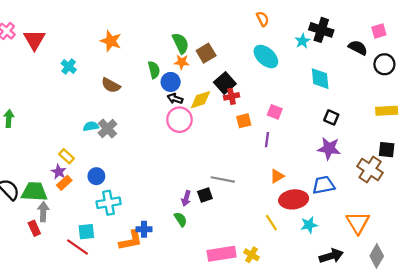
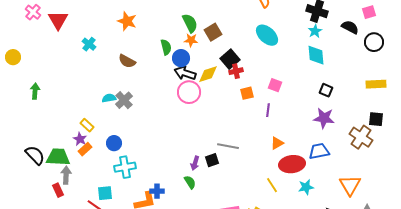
cyan star: (302, 41) -> (315, 31), moved
black arrow: (175, 99) -> (185, 73), size x1.5

